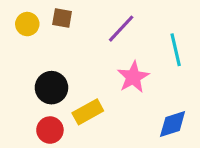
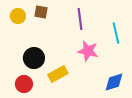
purple line: (121, 29) -> (80, 19), turned -50
pink star: (133, 77) -> (88, 51), turned -30
red circle: (50, 130) -> (24, 84), moved

